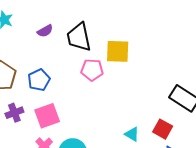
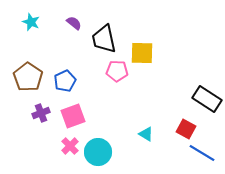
purple semicircle: (45, 31) -> (74, 23), moved, turned -112
cyan triangle: (132, 134) -> (146, 134), moved

